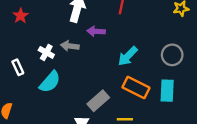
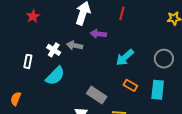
white rectangle: (18, 67) -> (28, 61), turned 32
orange rectangle: (136, 87) -> (130, 85), size x0.6
gray rectangle: (98, 101) -> (97, 95), turned 72

